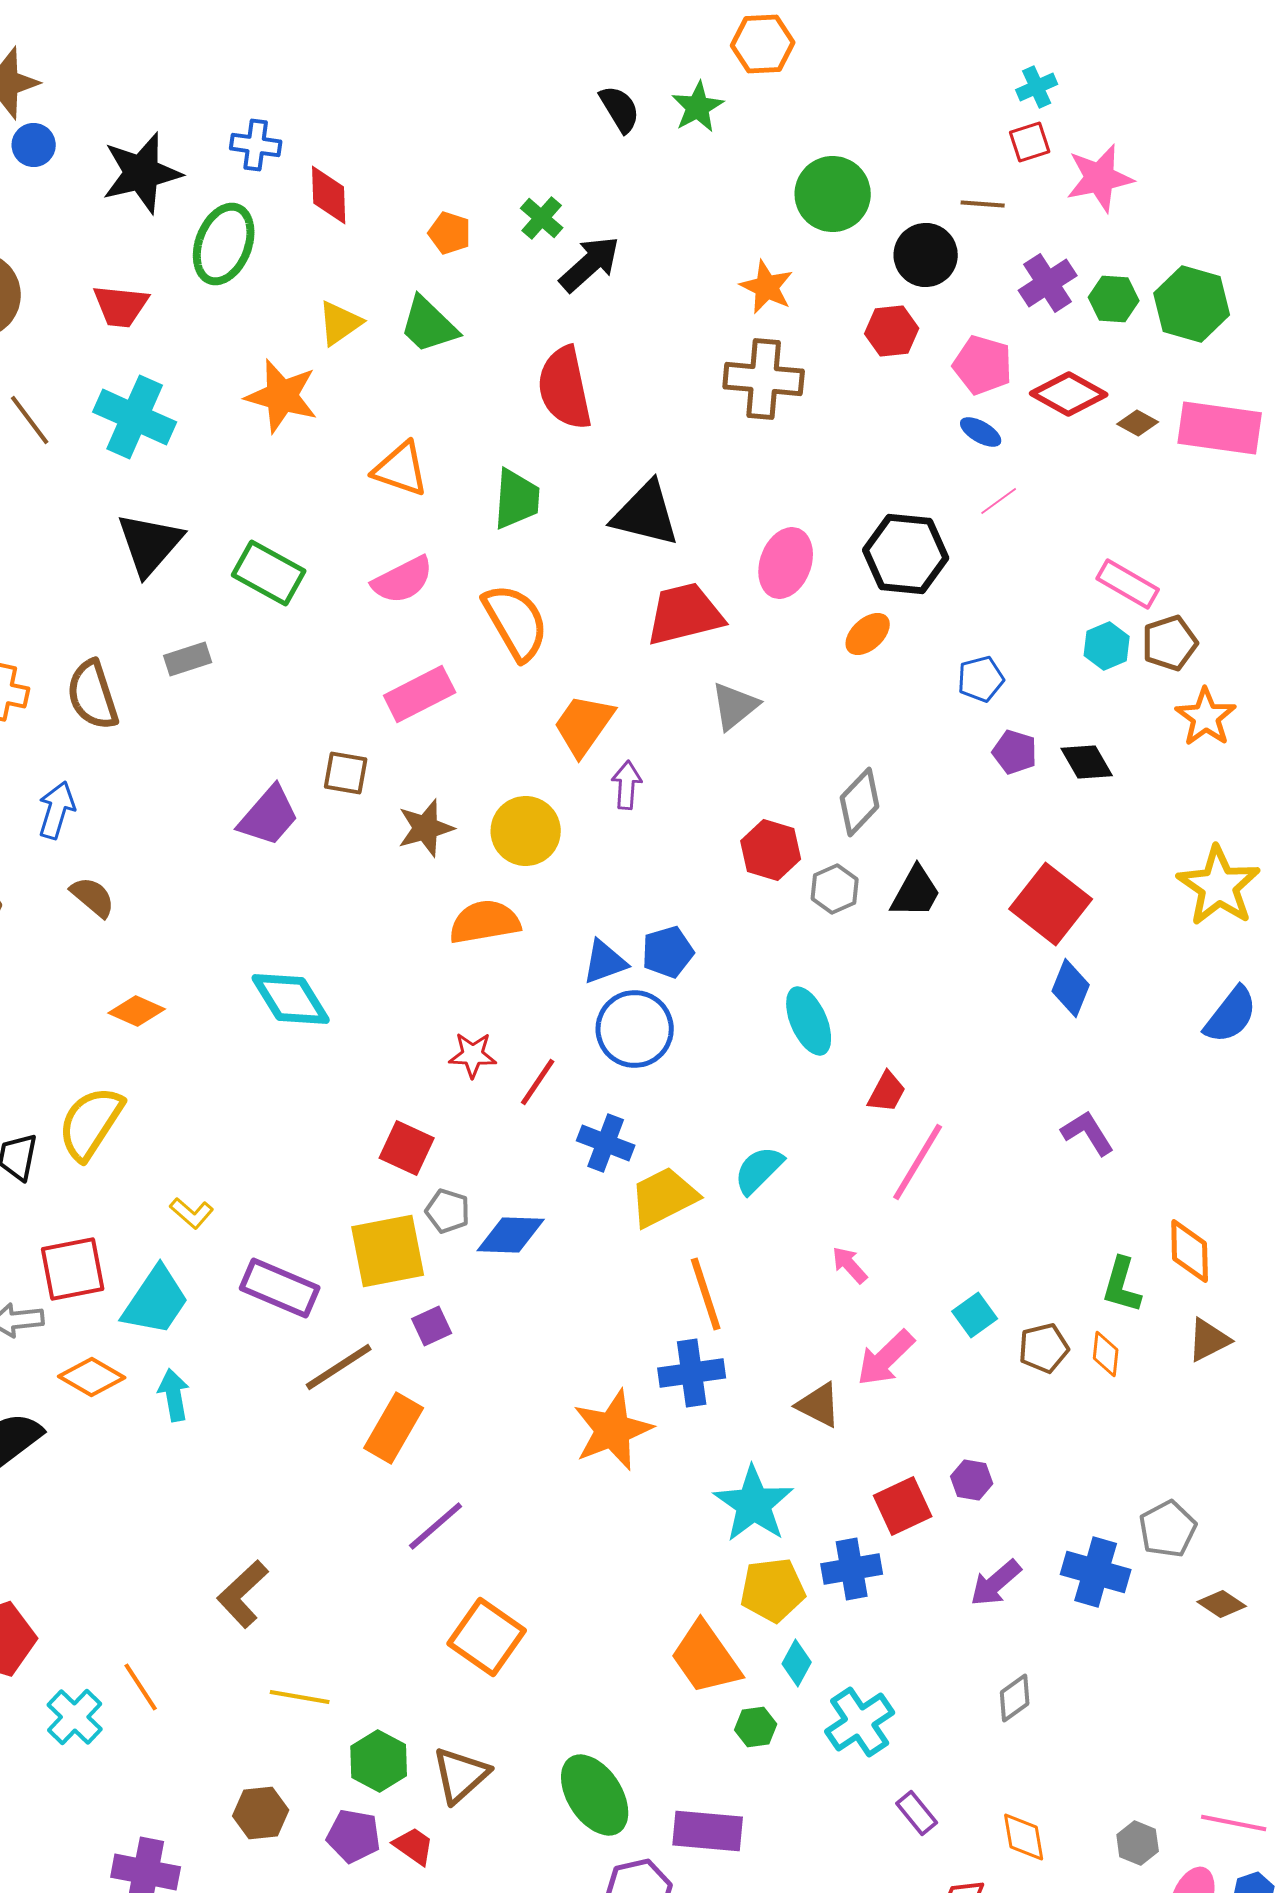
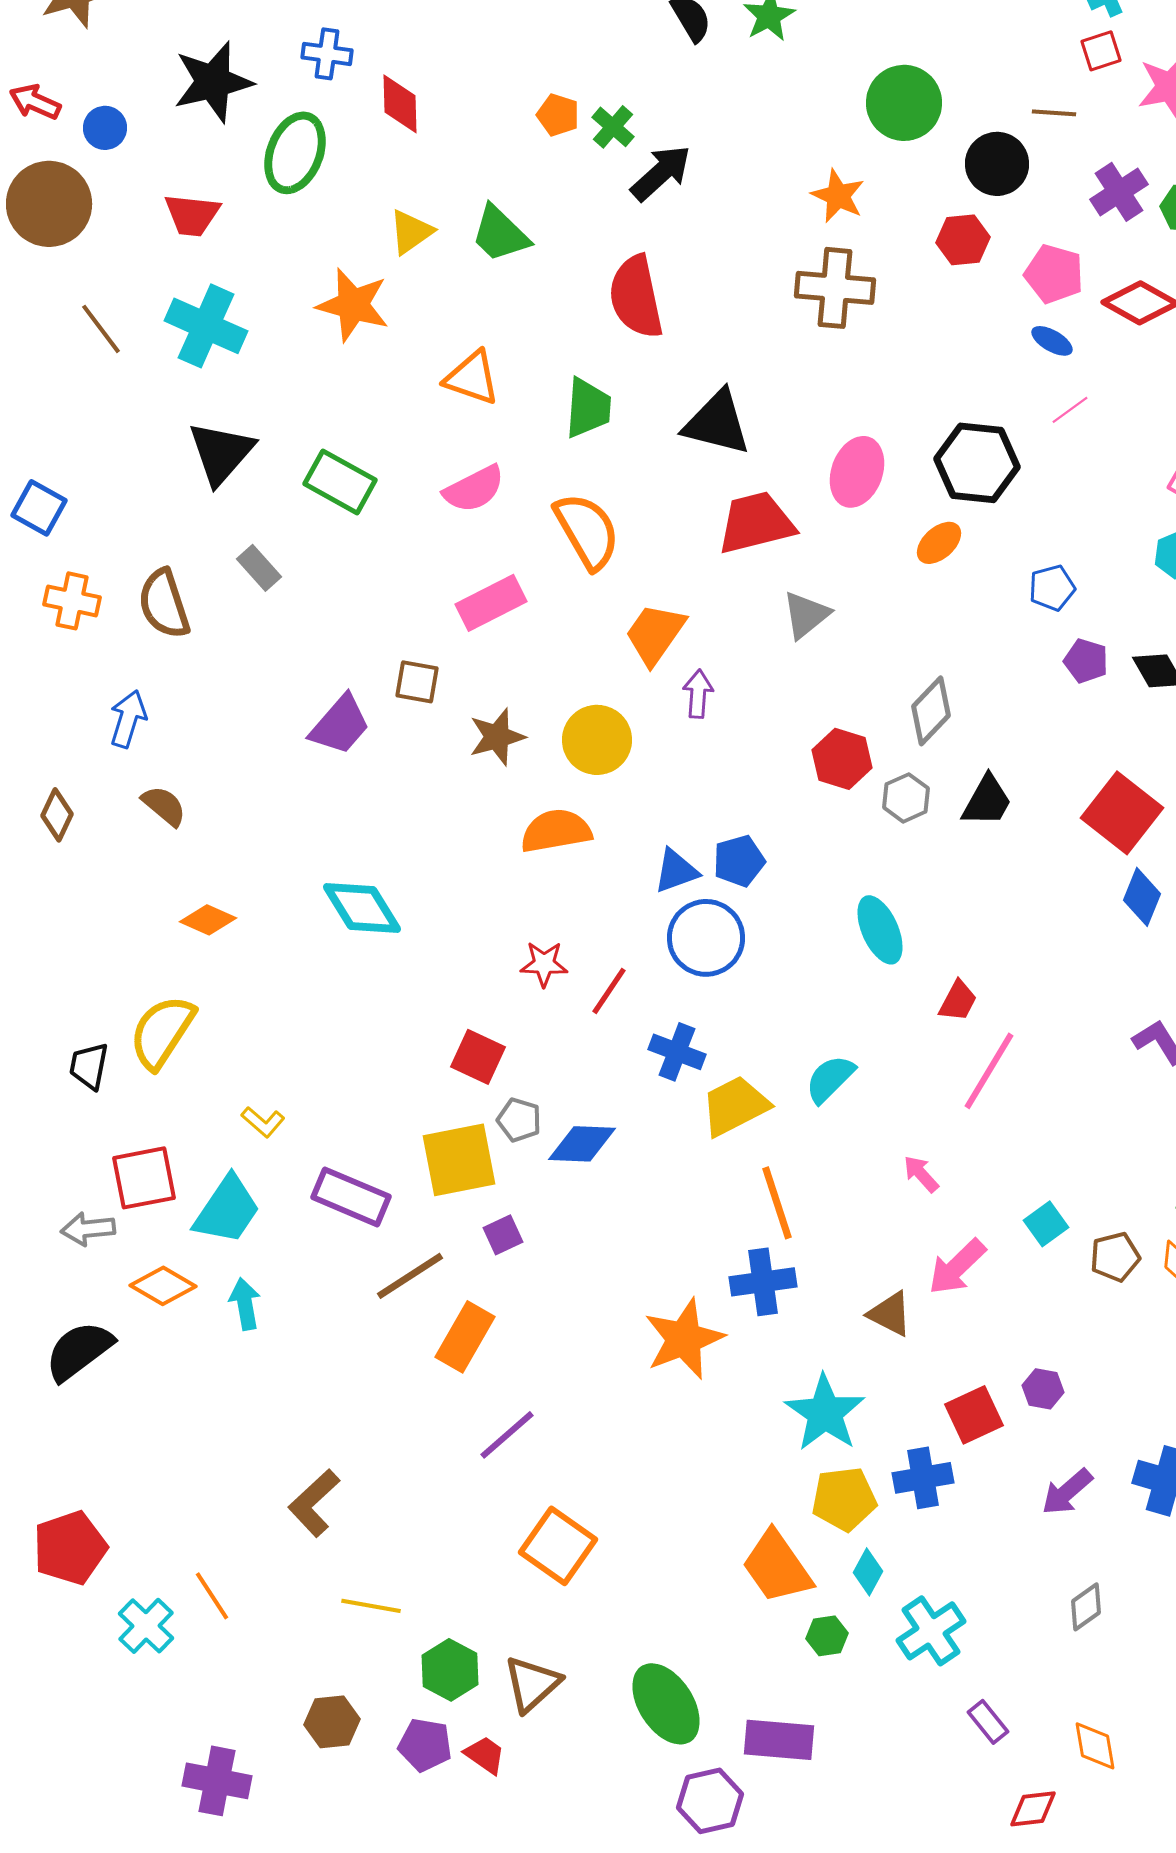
blue circle: (34, 145) -> (105, 128), moved
orange pentagon: (450, 233) -> (558, 115), moved
gray rectangle: (188, 659) -> (259, 568), turned 66

